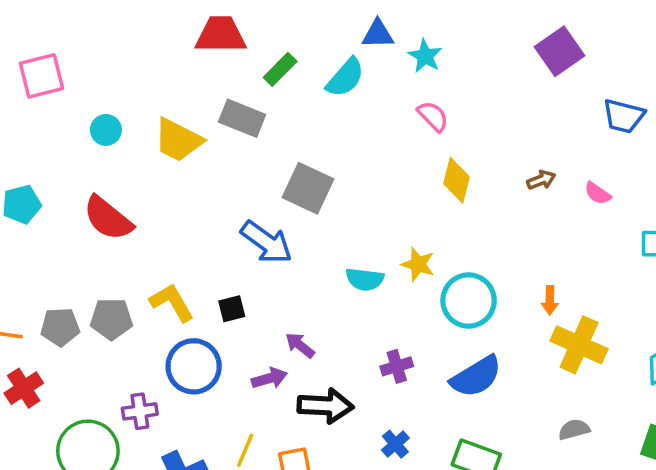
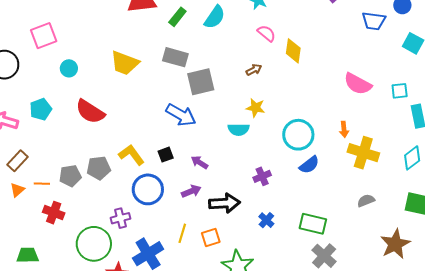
gray rectangle: (242, 118) -> (175, 57), moved
cyan circle: (106, 130) -> (69, 68), moved
yellow diamond: (457, 180) -> (293, 51), moved
brown arrow: (541, 180) -> (254, 70), moved
gray square: (308, 188) -> (201, 82), turned -32
pink semicircle: (598, 193) -> (358, 84), moved, size x1.8
yellow star: (418, 264) -> (256, 108), moved
purple arrow: (300, 345) -> (200, 162), moved
blue semicircle: (476, 377) -> (309, 165), moved, size x0.7
red cross: (24, 388) -> (54, 213), turned -30

